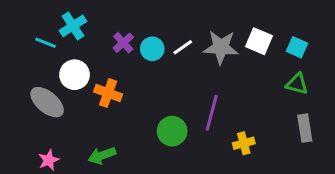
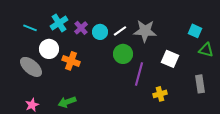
cyan cross: (73, 26) -> (59, 23), moved
white square: (259, 41) -> (170, 59), moved
green triangle: (297, 84) -> (206, 50), moved
green circle: (172, 131) -> (123, 54), moved

